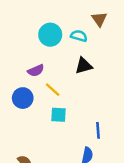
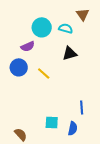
purple semicircle: (36, 71) -> (28, 46), moved
blue circle: (23, 98) -> (19, 67), moved
cyan square: (59, 115) -> (52, 122), moved

